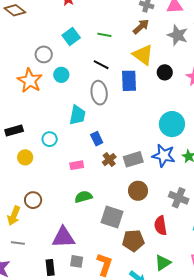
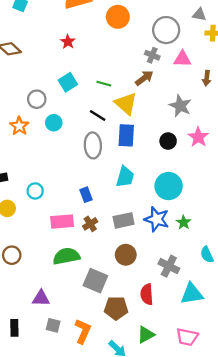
gray star: (177, 35) -> (180, 106), moved
yellow triangle: (143, 55) -> (126, 104), moved
black circle: (165, 72) -> (168, 141), moved
orange star: (30, 81) -> (19, 126), size x0.7
cyan trapezoid: (77, 115) -> (125, 177), moved
brown cross: (109, 160) -> (90, 224), moved
pink rectangle: (77, 165) -> (62, 222), size x1.5
green semicircle: (83, 197) -> (66, 256), size x1.4
purple triangle: (63, 237) -> (41, 298), size x0.7
black rectangle: (50, 268) -> (14, 328), moved

